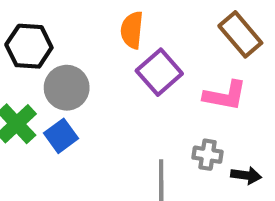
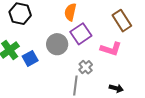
gray circle: (67, 88) -> (57, 44), moved
gray cross: (208, 155) -> (86, 67), moved, turned 32

